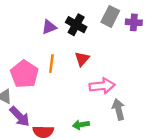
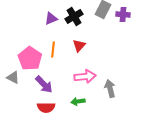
black cross: (76, 25) -> (74, 16), turned 30
pink arrow: (102, 86) -> (85, 76), moved
purple arrow: (20, 116) -> (44, 84), moved

